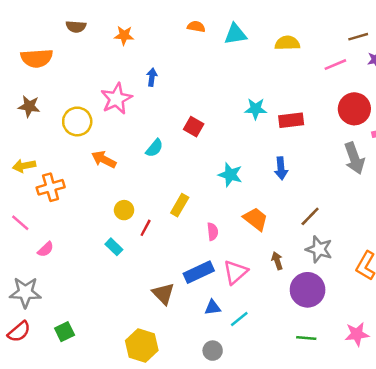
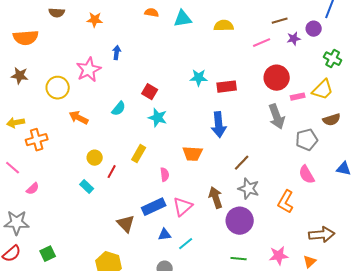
blue arrow: (281, 168) -> (219, 125), size x1.4
cyan star: (230, 175) -> (158, 118), moved
orange trapezoid: (256, 219) -> (193, 154), moved, turned 145
brown arrow: (277, 261) -> (216, 198), size x1.5

